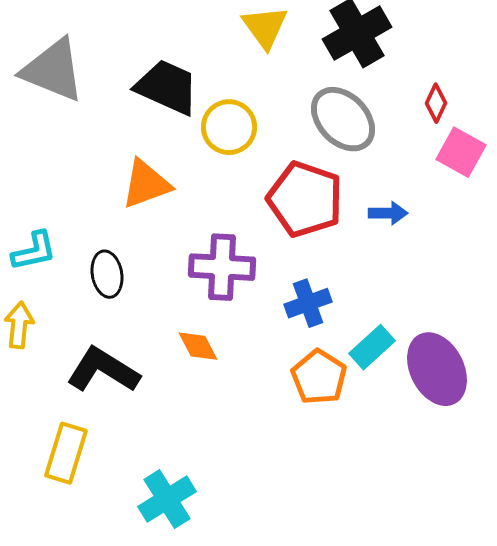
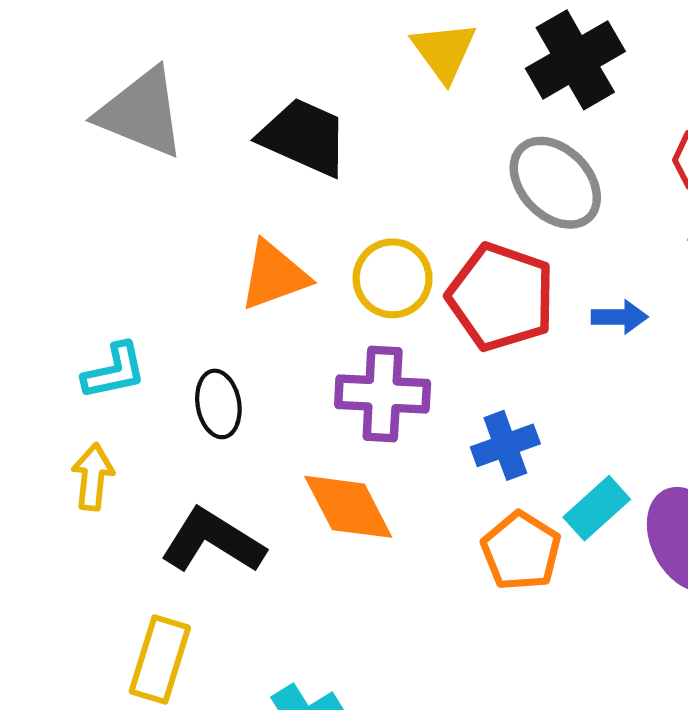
yellow circle: (229, 127) -> (393, 278), moved
orange diamond: (198, 346) -> (348, 507), size x1.6

